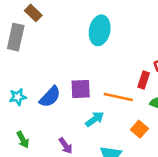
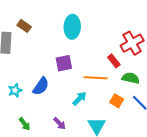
brown rectangle: (33, 13) -> (24, 26), moved
red rectangle: (144, 80) -> (114, 61), turned -48
purple square: (81, 89) -> (64, 63), moved

